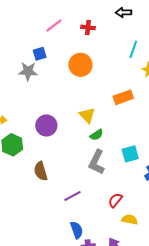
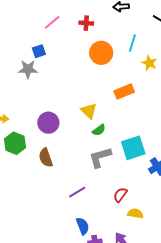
orange circle: (80, 65) -> (101, 53), moved
cyan square: (130, 154) -> (133, 148), size x1.4
gray L-shape: (97, 162) -> (100, 157), turned 50
brown semicircle: (41, 171) -> (46, 158), moved

